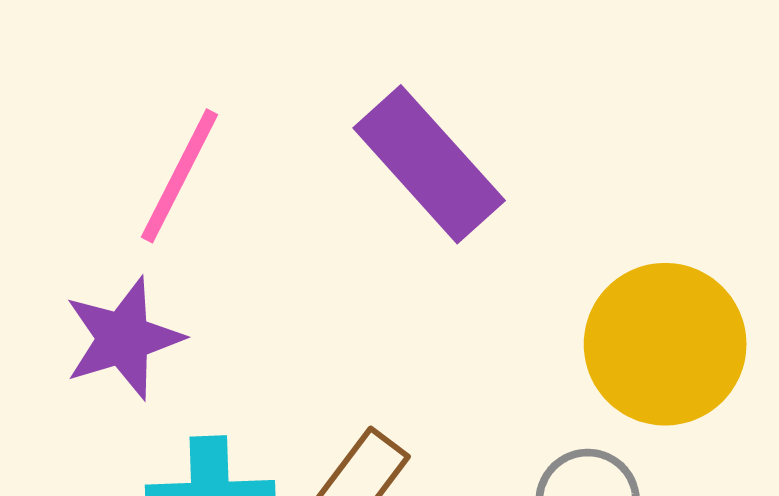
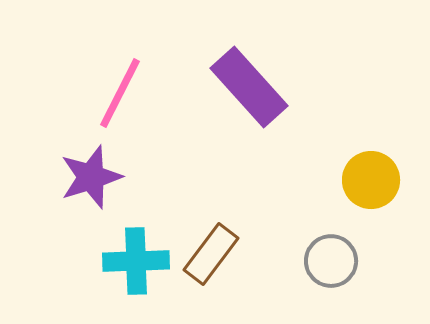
yellow circle: (665, 344) -> (371, 180), size x0.7

